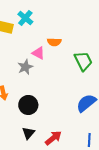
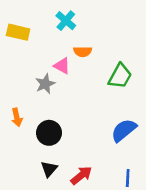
cyan cross: (25, 18) -> (66, 21), moved
green trapezoid: (83, 61) -> (120, 76), turned 55

